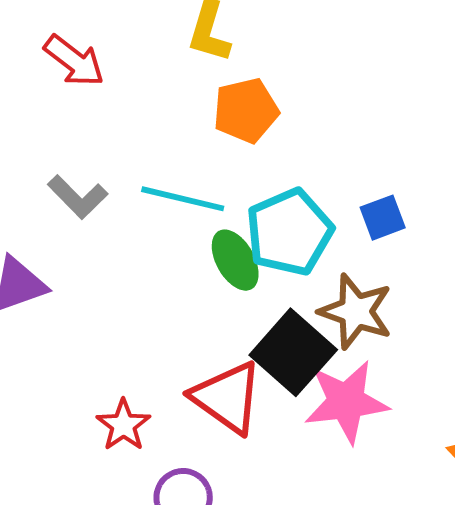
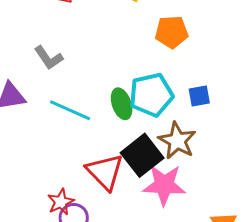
orange pentagon: (246, 110) -> (172, 32), moved
cyan line: (183, 199) -> (70, 110), moved
red star: (123, 425) -> (61, 202), moved

